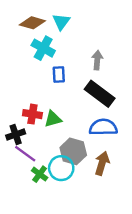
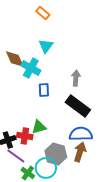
brown diamond: (32, 23) -> (15, 59), moved, turned 50
red cross: (32, 114) -> (25, 136), moved
brown arrow: (102, 163) -> (80, 152), moved

